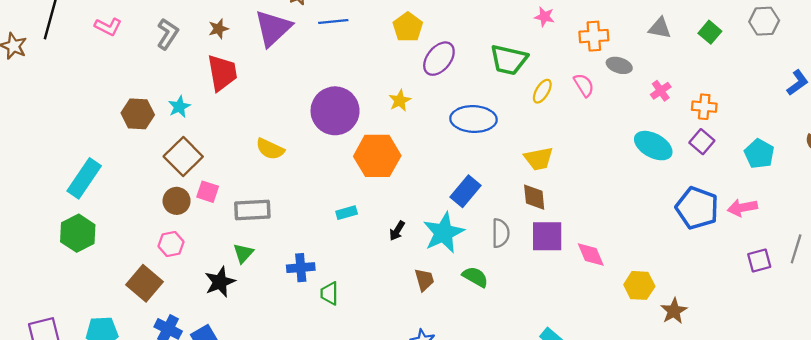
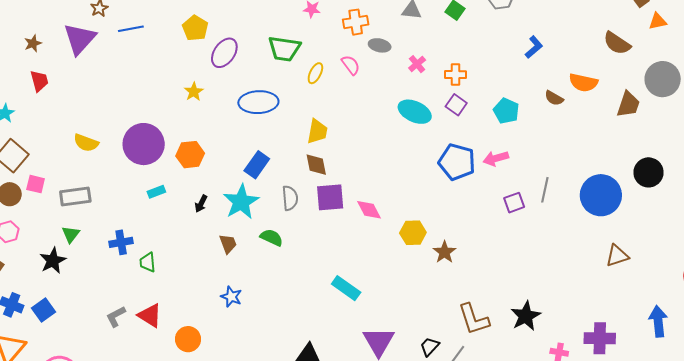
red trapezoid: (222, 73) -> (39, 81), size x0.7
purple circle: (335, 111) -> (144, 144), moved
orange hexagon: (377, 156) -> (190, 155), moved, size x0.7
yellow trapezoid: (539, 159) -> (317, 131), turned -64

